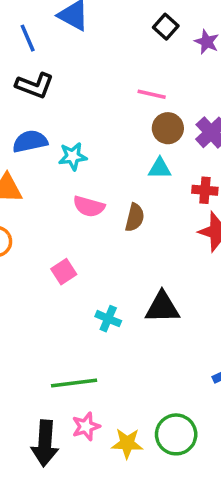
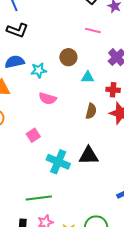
pink line: (152, 94) -> (93, 31), moved
brown circle: (168, 128) -> (68, 57), moved
brown semicircle: (135, 218) -> (91, 111), moved
cyan cross: (108, 319) -> (58, 162), size x1.6

